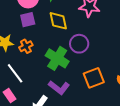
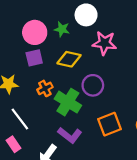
yellow diamond: (58, 21) -> (69, 59), turned -65
orange cross: (26, 46) -> (45, 88), moved

